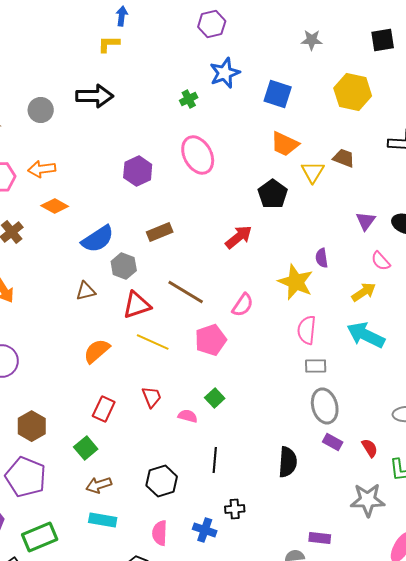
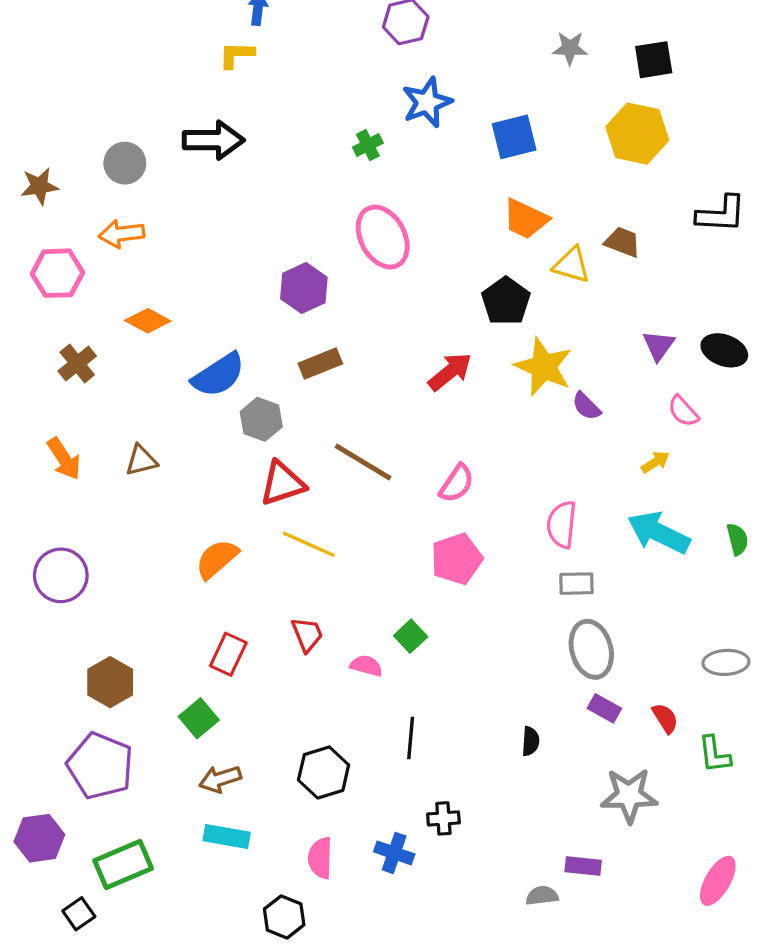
black square: (383, 40) -> (654, 60), moved
blue square: (278, 94) -> (514, 137), turned -32
orange arrow: (42, 169) -> (122, 234), moved
purple hexagon: (138, 171) -> (304, 288), moved
yellow triangle: (313, 172) -> (572, 265), turned -45
purple semicircle: (322, 258) -> (586, 406), turned -36
yellow star: (296, 282) -> (544, 367), moved
brown triangle: (86, 291) -> (141, 460), moved
yellow arrow: (364, 292) -> (655, 462), size x0.7
pink pentagon: (211, 340) -> (457, 559), moved
black semicircle: (288, 462) -> (531, 741), size x0.6
gray star: (368, 500) -> (629, 795), moved

